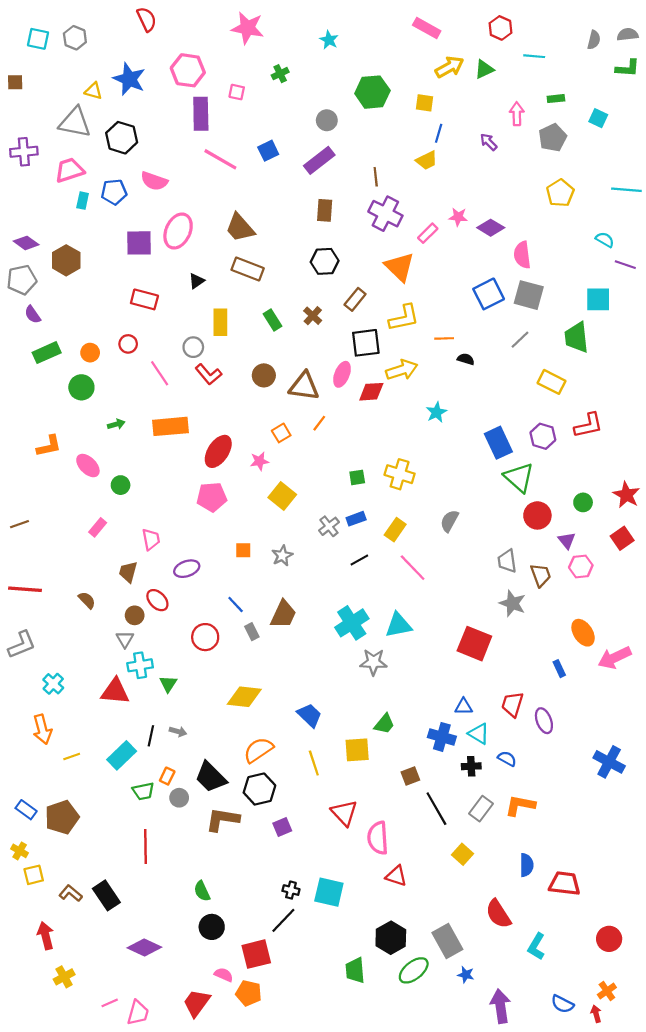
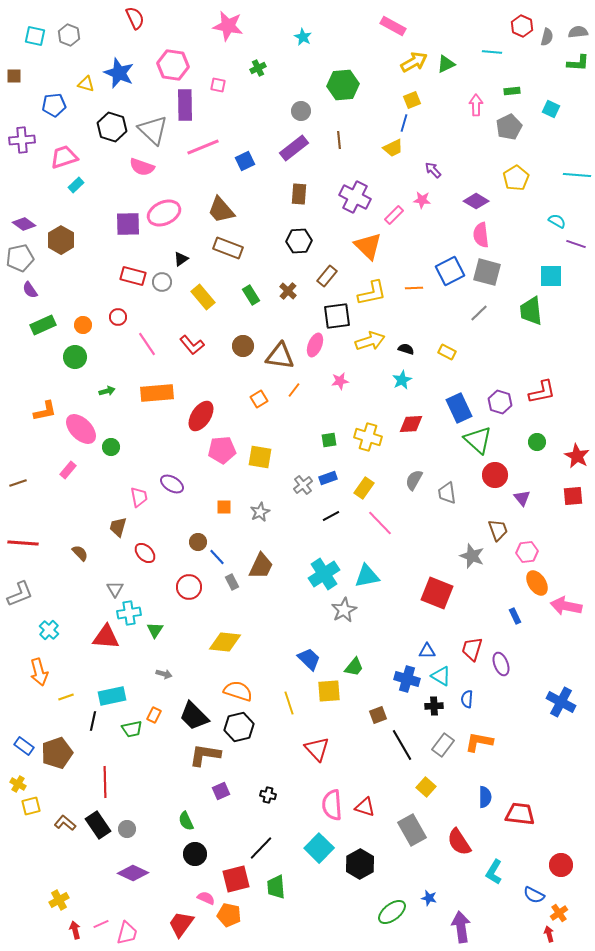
red hexagon: (501, 28) -> (522, 26), moved
yellow square: (425, 103) -> (412, 100), moved, turned -30
gray triangle: (75, 122) -> (153, 130), moved, turned 32
purple arrow: (489, 142) -> (433, 170), moved
blue square: (268, 151) -> (245, 161), moved
pink line: (220, 159) -> (203, 147), turned -52
brown line: (376, 177) -> (339, 140), moved
blue pentagon: (114, 192) -> (54, 105), moved
cyan rectangle: (83, 201) -> (76, 185), turned 35
purple diamond: (491, 228) -> (476, 201), moved
pink ellipse: (178, 231) -> (164, 213), turned 40
yellow rectangle: (220, 322) -> (203, 297), turned -40
orange line: (444, 338) -> (414, 288), moved
gray circle: (193, 347) -> (162, 282), moved
black semicircle: (466, 359) -> (406, 349), moved
yellow rectangle: (552, 382) -> (447, 352), moved, size x0.7
red diamond: (371, 392) -> (411, 424), moved
pink star: (259, 461) -> (340, 381), moved
pink ellipse: (88, 466) -> (81, 429), size x1.4
yellow square: (282, 496) -> (260, 457), turned -30
pink pentagon: (212, 497) -> (222, 450), moved
green circle: (583, 502) -> (537, 442), moved
pink rectangle: (98, 527) -> (68, 470), moved
red square: (622, 538) -> (573, 496), turned 30
gray trapezoid: (507, 561) -> (447, 493), moved
pink hexagon: (581, 566) -> (527, 552), moved
purple ellipse: (187, 569) -> (172, 484), moved, turned 50
brown circle: (135, 615) -> (198, 542), moved
pink arrow: (615, 658) -> (566, 606), turned 36
gray star: (373, 662) -> (344, 610), turned -30
blue trapezoid: (309, 715) -> (309, 659), moved
black line: (151, 736) -> (93, 721), moved
orange semicircle: (258, 750) -> (238, 691), turned 52
cyan rectangle: (122, 755) -> (112, 696), turned 32
blue semicircle: (507, 759) -> (467, 699), turned -114
gray circle: (179, 798) -> (127, 829), moved
purple square: (282, 827) -> (221, 791), moved
pink semicircle: (378, 838) -> (332, 805), moved
red line: (145, 847) -> (105, 782), moved
black cross: (291, 890) -> (268, 795), moved
cyan square: (329, 892) -> (319, 848), moved, turned 32
red arrow: (46, 936) -> (75, 930), moved, size x0.7
gray rectangle: (447, 941) -> (412, 830), moved
green trapezoid: (355, 970) -> (276, 887), moved
green ellipse: (414, 970) -> (392, 912), moved
blue semicircle: (562, 1004) -> (534, 895), moved

